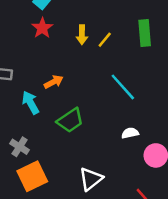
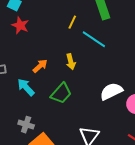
yellow arrow: (82, 35) -> (71, 62), moved
cyan line: (123, 87) -> (94, 39), moved
white semicircle: (130, 133) -> (111, 91), size x1.6

